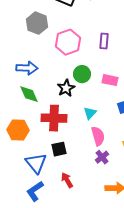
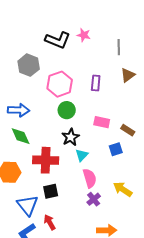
green circle: (82, 74) -> (67, 110), moved
black star: (66, 88) -> (71, 137), moved
red arrow: (67, 180) -> (50, 222), moved

